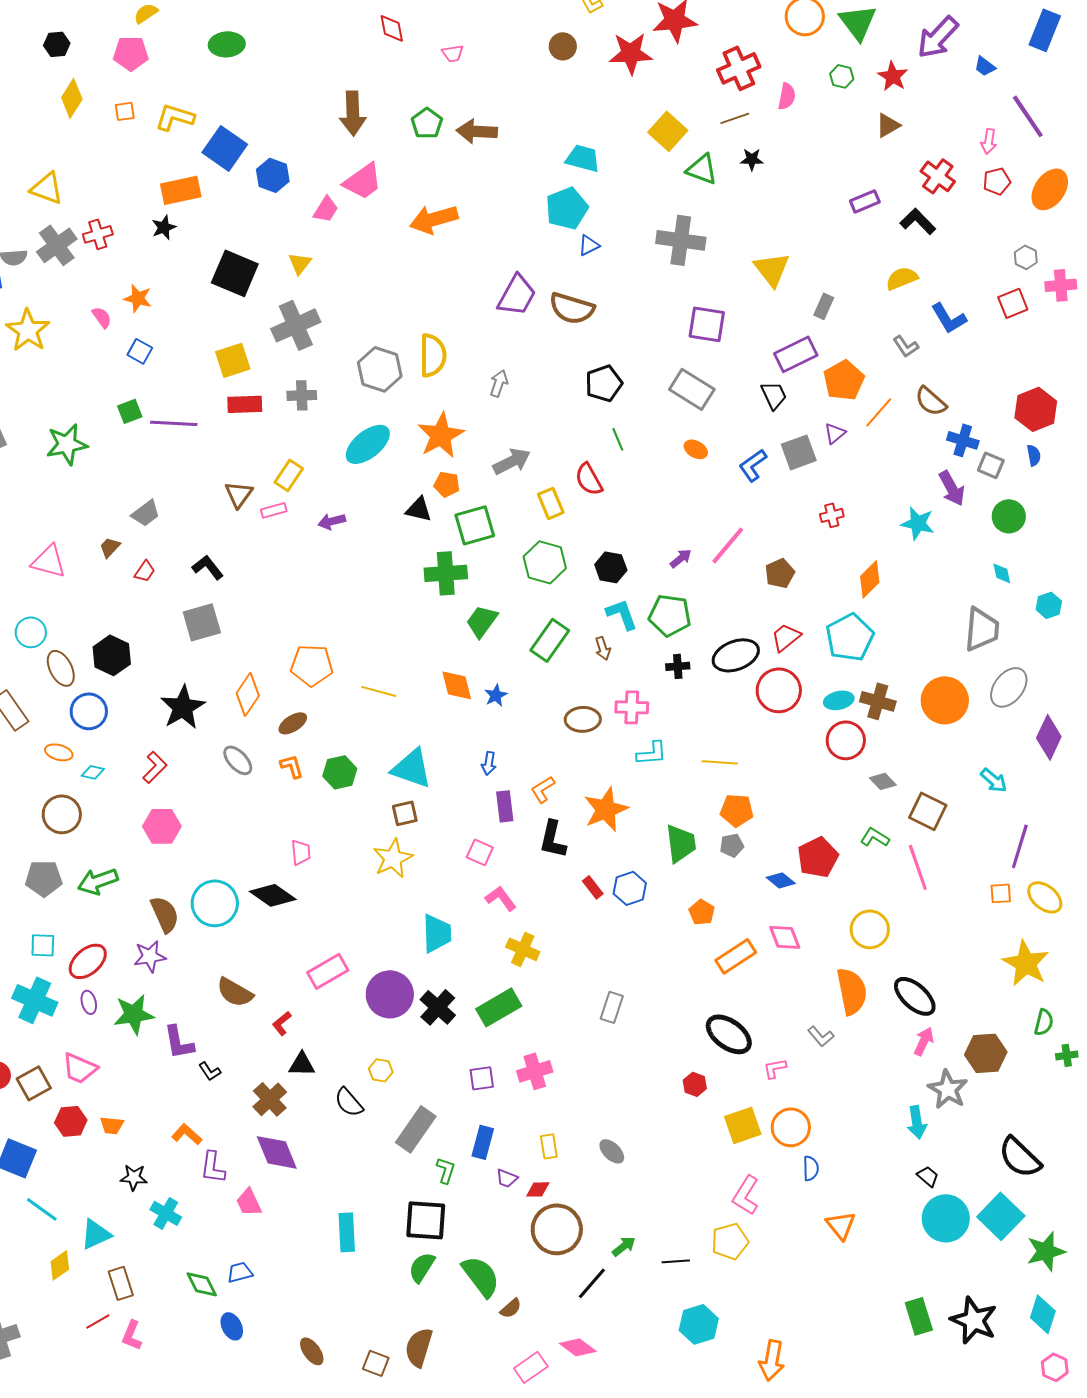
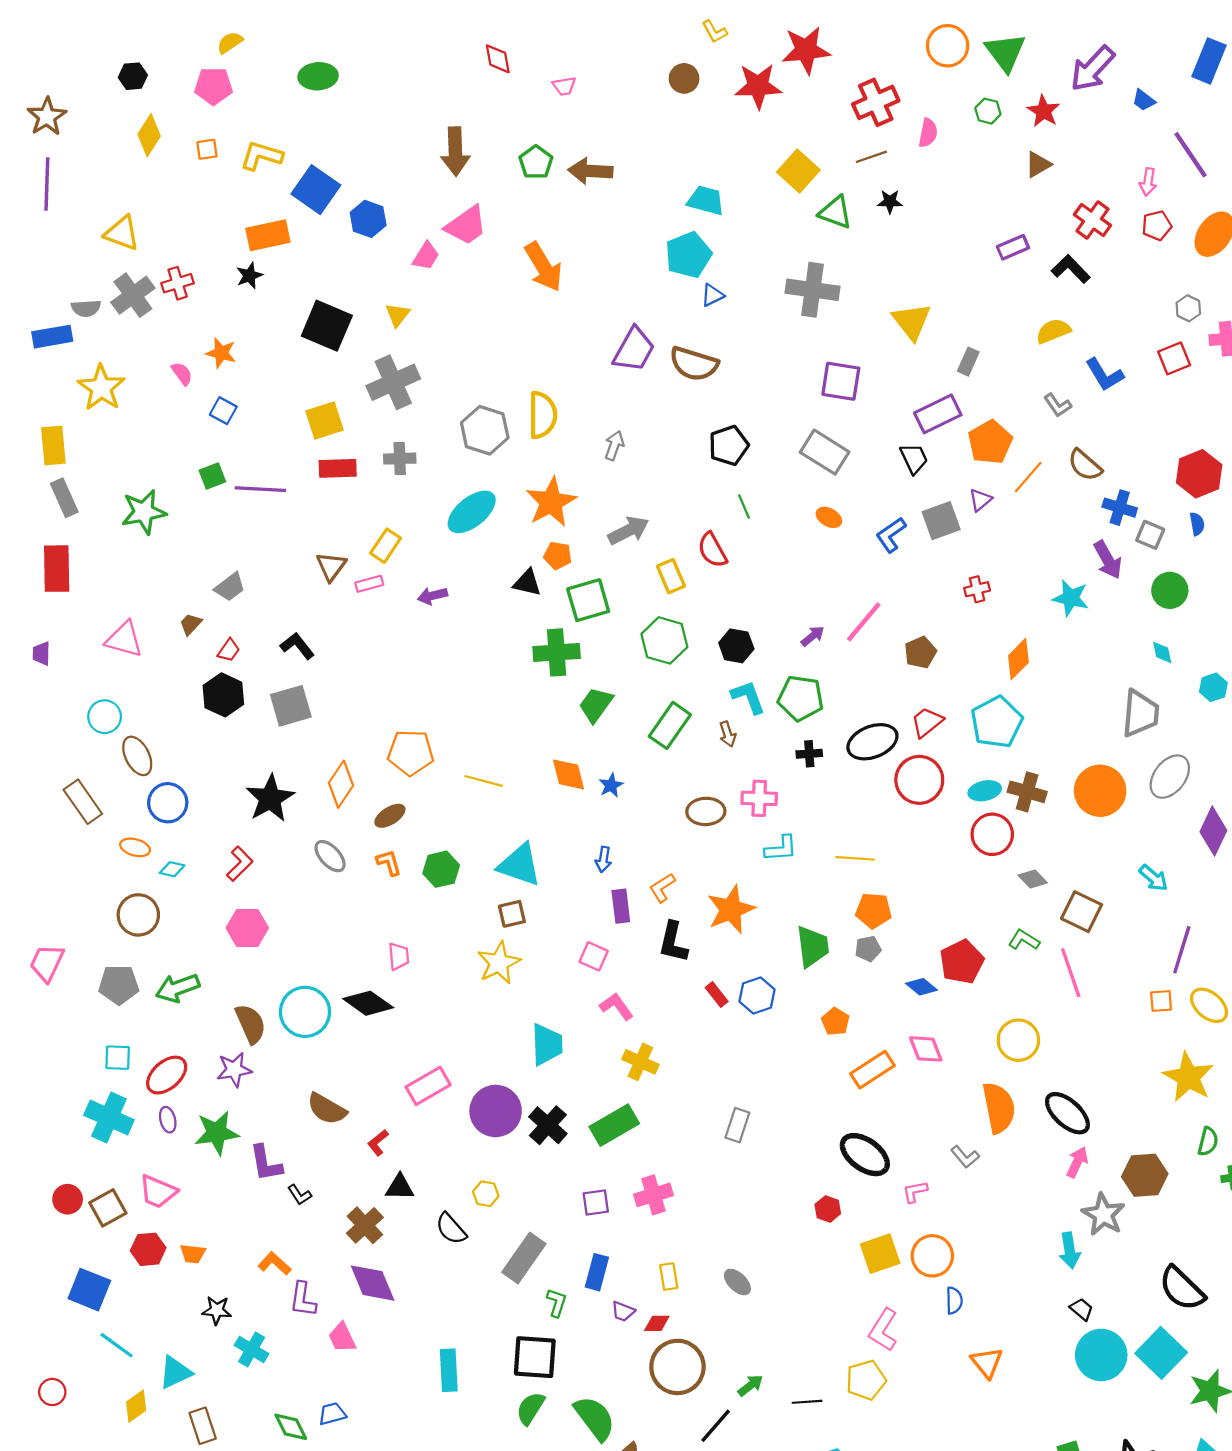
orange arrow: (434, 219) -> (544, 267), turned -105
black hexagon: (112, 655) -> (223, 695), moved

